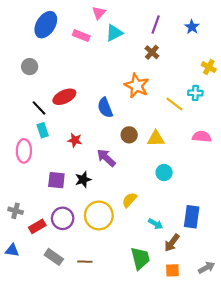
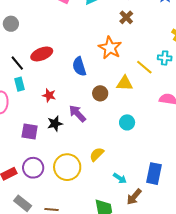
yellow triangle: (156, 139) -> (125, 83), moved
cyan circle: (164, 173) -> (127, 122), moved
black star: (83, 180) -> (55, 124), moved

